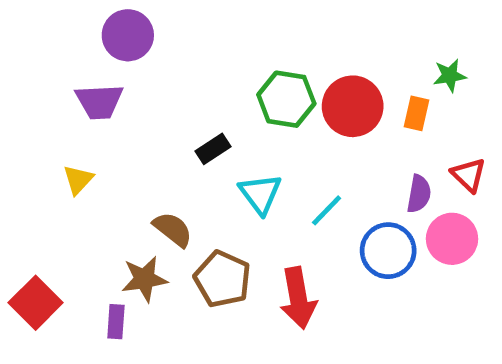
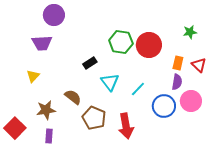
orange rectangle: (417, 113) -> (178, 63), moved
red triangle: (469, 175) -> (199, 65), moved
brown star: (144, 279) -> (46, 110), moved

